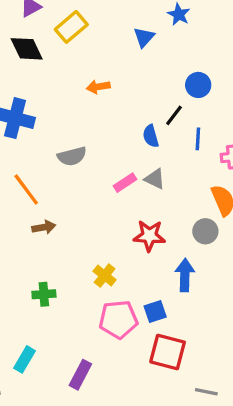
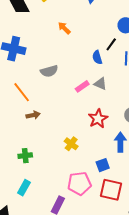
orange arrow: (98, 87) -> (64, 28), turned 56
red star: (149, 236) -> (98, 119), turned -30
green cross: (44, 294) -> (25, 156), moved
pink pentagon: (118, 319) -> (79, 183), moved
cyan rectangle: (25, 359) -> (24, 188), moved

